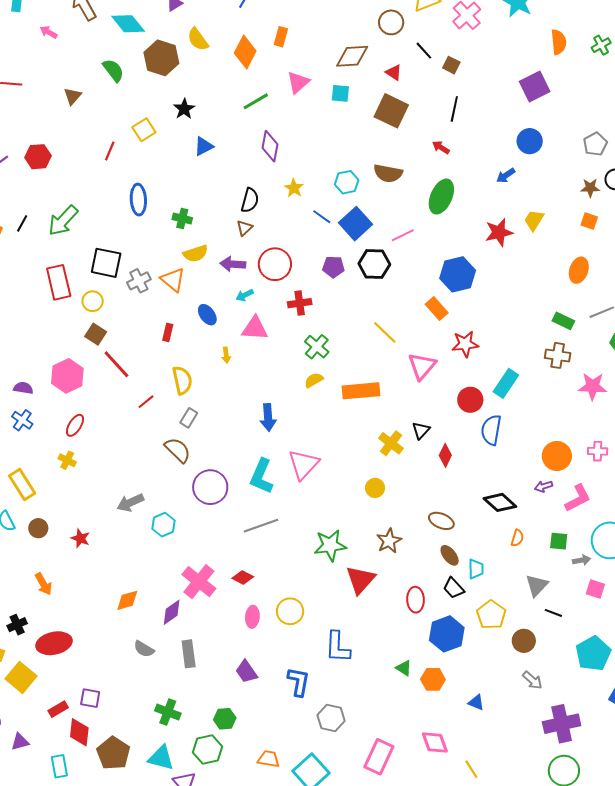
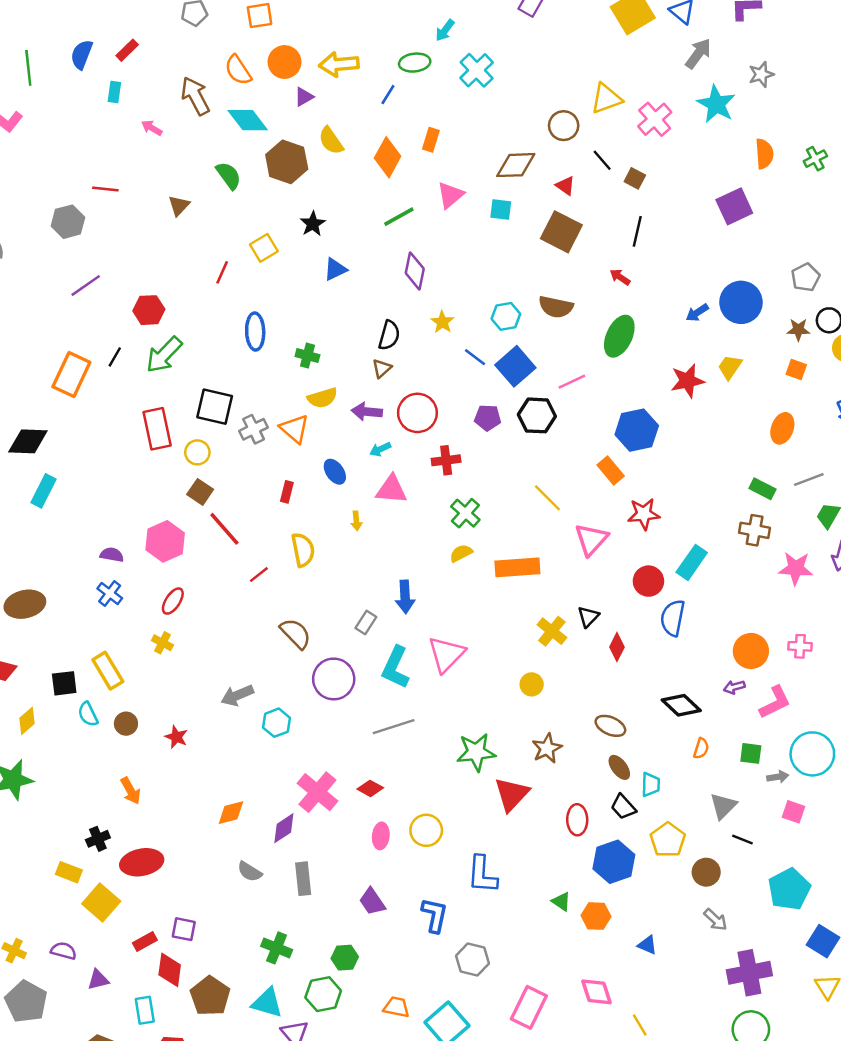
blue circle: (530, 141) -> (741, 302), moved, size x1.4
red hexagon: (38, 157) -> (149, 310), moved
gray rectangle: (189, 418) -> (366, 623), moved

